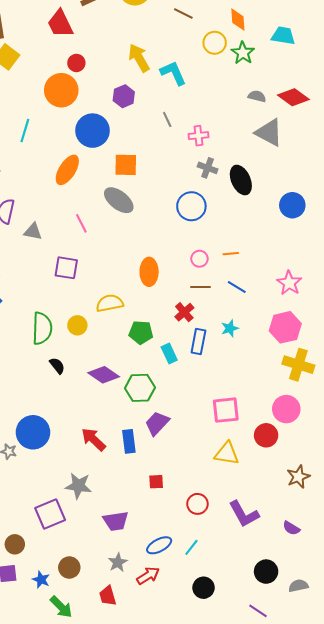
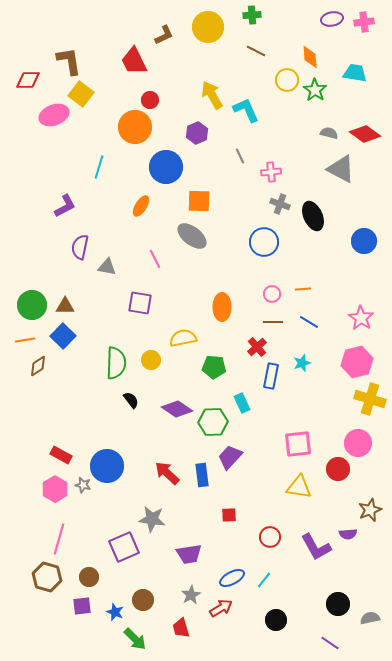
orange ellipse: (67, 170) -> (141, 206), size x0.7
cyan rectangle: (169, 354) -> (242, 403), moved
purple semicircle: (291, 528) -> (348, 534), moved, turned -36

